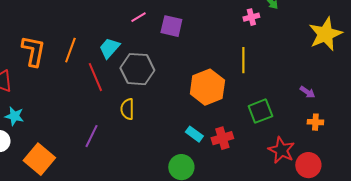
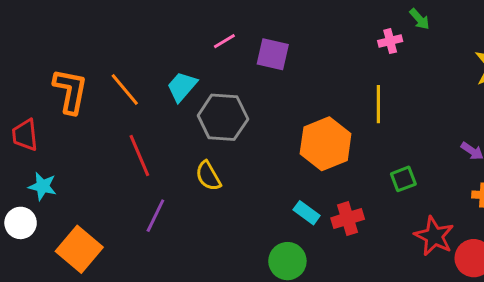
orange line: (70, 50) -> (125, 89), turned -60
red line: (95, 77) -> (139, 155), moved
yellow semicircle: (127, 109) -> (208, 176), turned -30
green square: (260, 111) -> (403, 179), size x0.7

